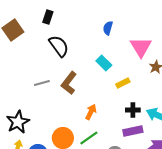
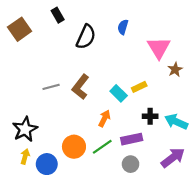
black rectangle: (48, 17) -> (58, 15), turned -48
black semicircle: (59, 46) -> (86, 37), moved, turned 60
cyan rectangle: (104, 63) -> (119, 93), moved
purple rectangle: (133, 131) -> (132, 139), moved

